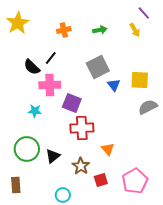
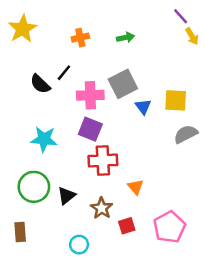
yellow arrow: (135, 30) -> (192, 36), moved
pink cross: (50, 85) -> (90, 95), moved
cyan star: (35, 111) -> (44, 139), size x1.5

